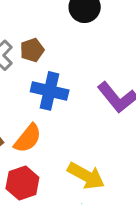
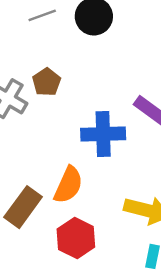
blue cross: (50, 91) -> (103, 134), moved

